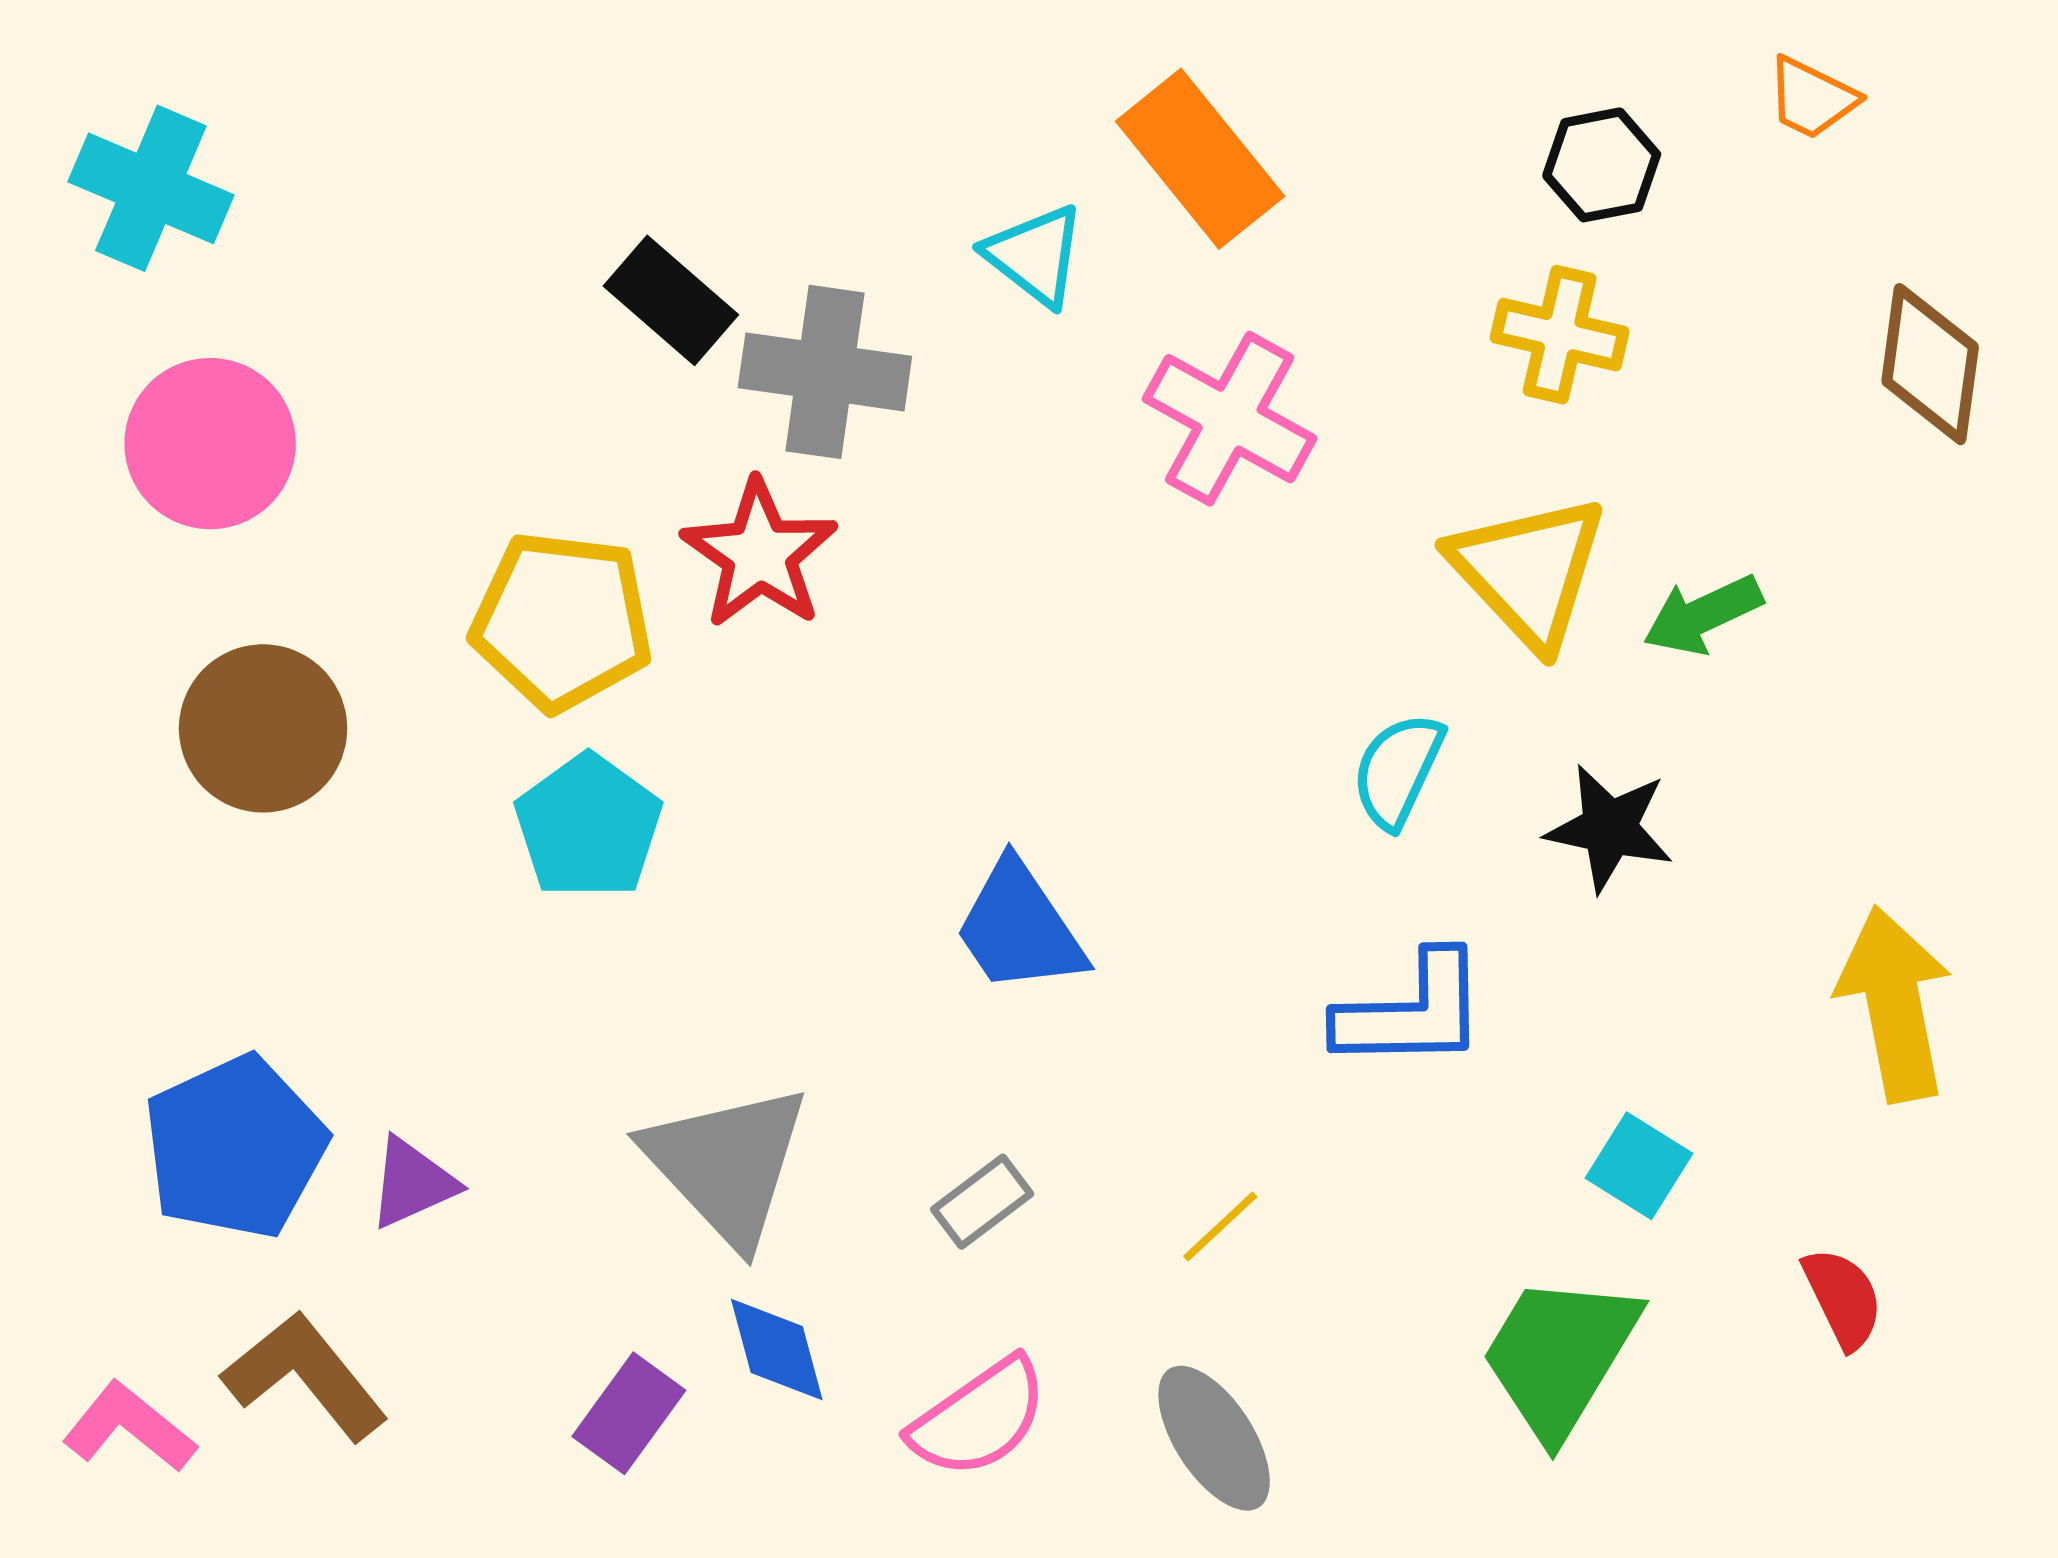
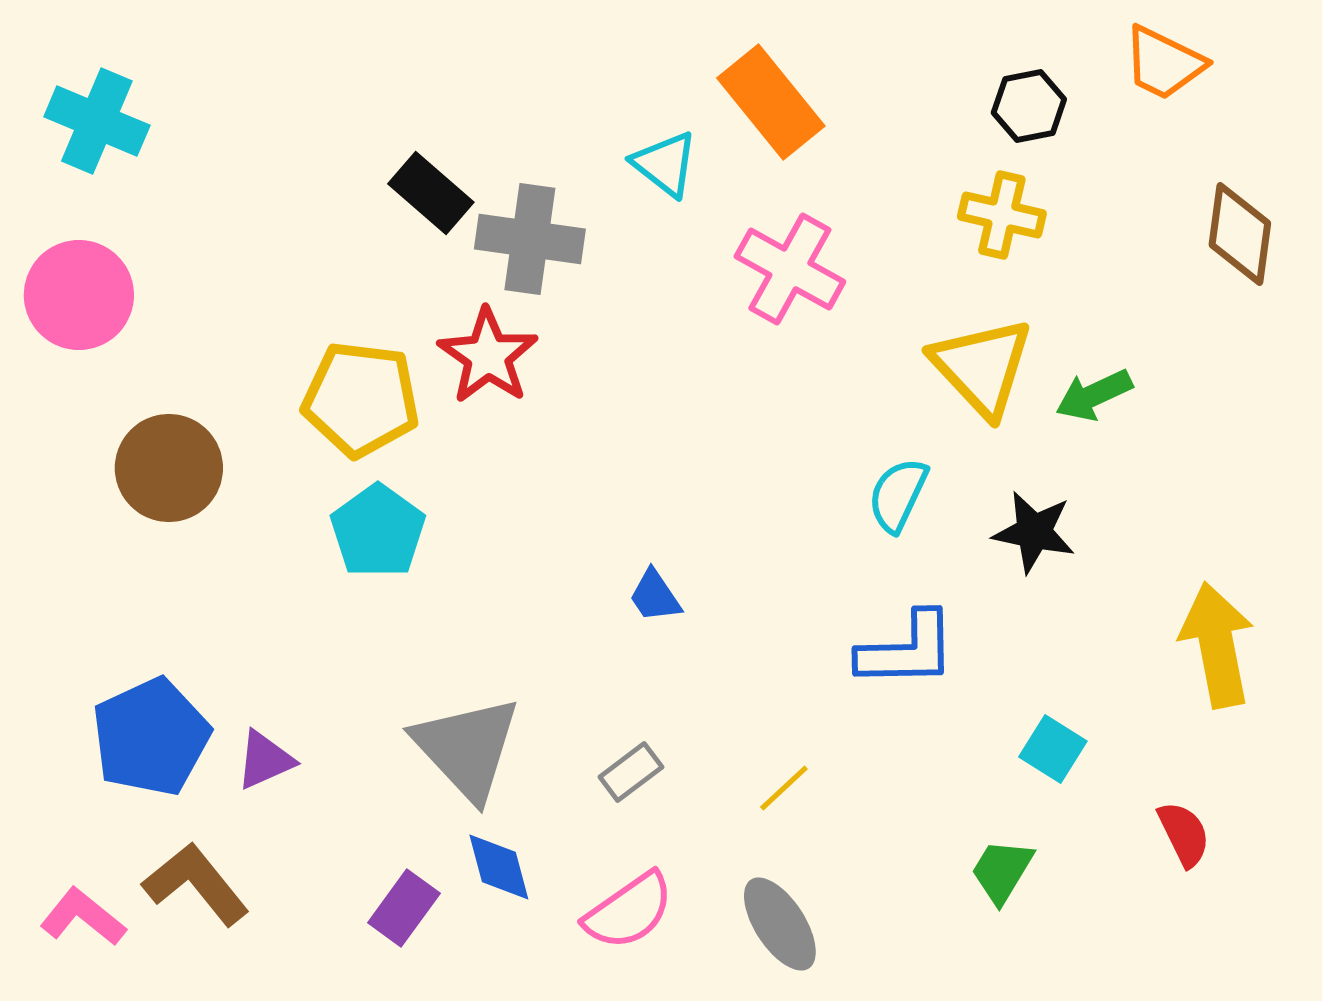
orange trapezoid: (1812, 98) -> (1164, 63), size x1.4
pink circle: (210, 444) -> (79, 295), moved
blue trapezoid: (1020, 928) -> (655, 596), size x0.6
green trapezoid: (1560, 1356) -> (1002, 871), size x0.6

